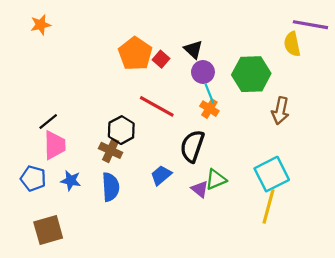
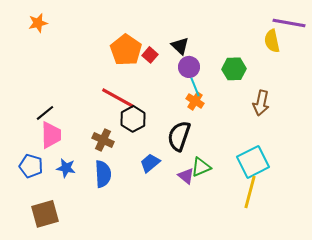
green hexagon: (251, 74) -> (234, 69), size x0.7
red line: (157, 106) -> (118, 98), moved
black hexagon: (121, 130) -> (133, 119), moved

